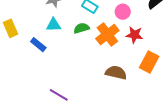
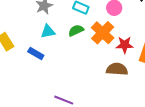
red star: (134, 35) -> (125, 45), moved

